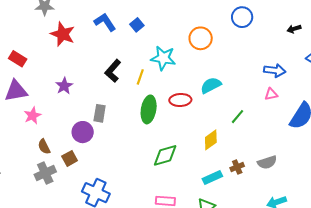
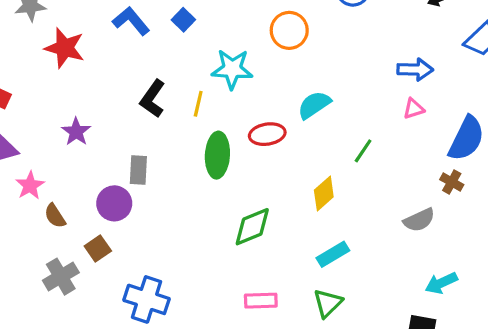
brown semicircle: (44, 147) -> (55, 216), moved
brown cross: (237, 167) -> (452, 182), moved, turned -32

